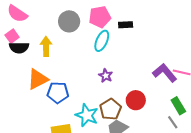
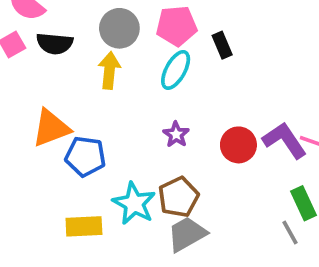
black rectangle: (126, 25) -> (222, 45), turned 64
yellow arrow: (46, 46) -> (109, 70), moved
black semicircle: (19, 48) -> (55, 44), moved
red circle: (136, 100) -> (238, 145), moved

